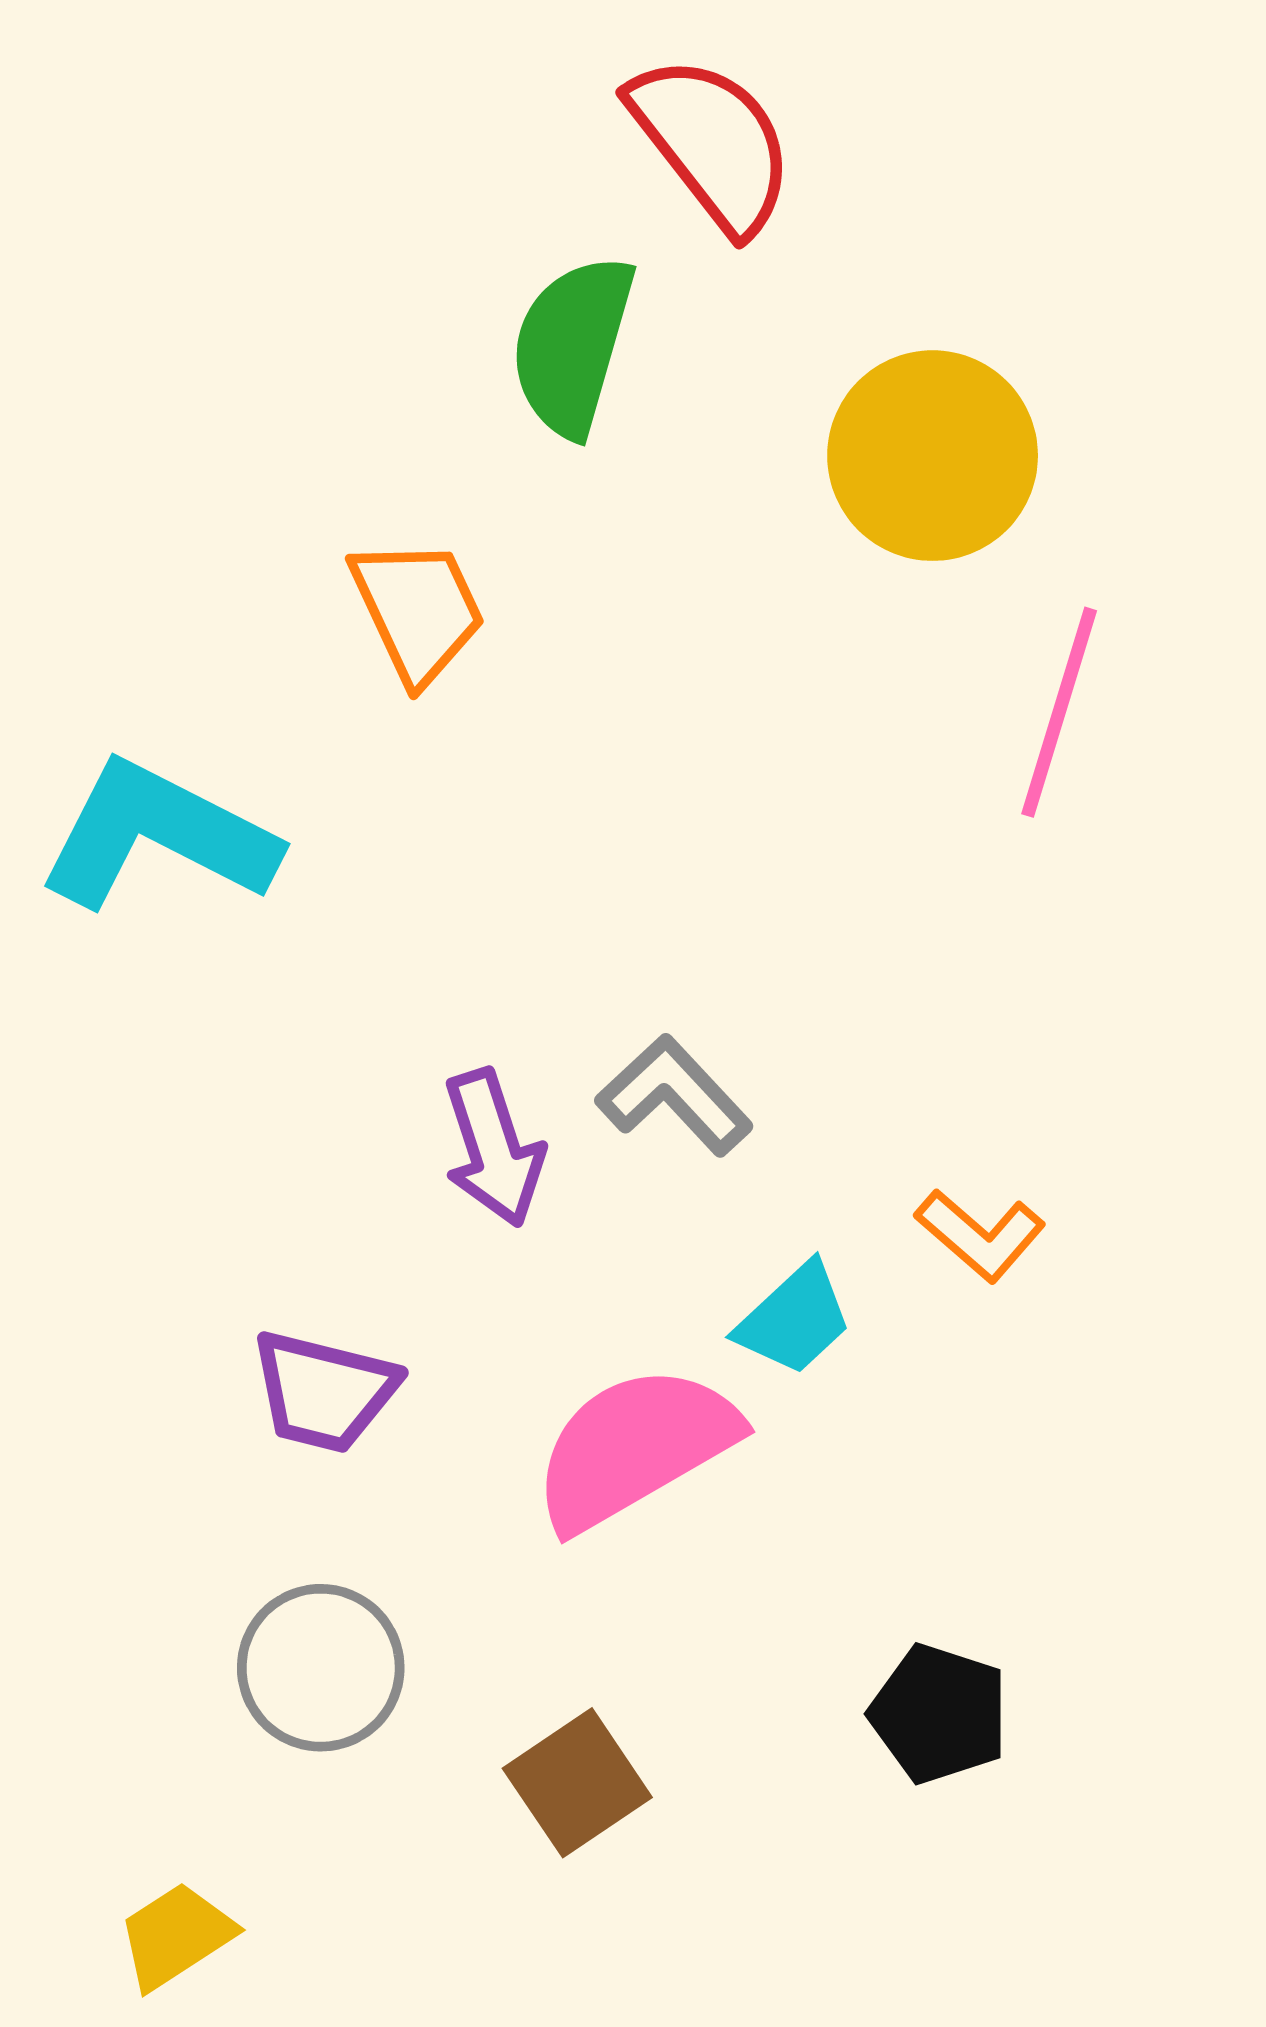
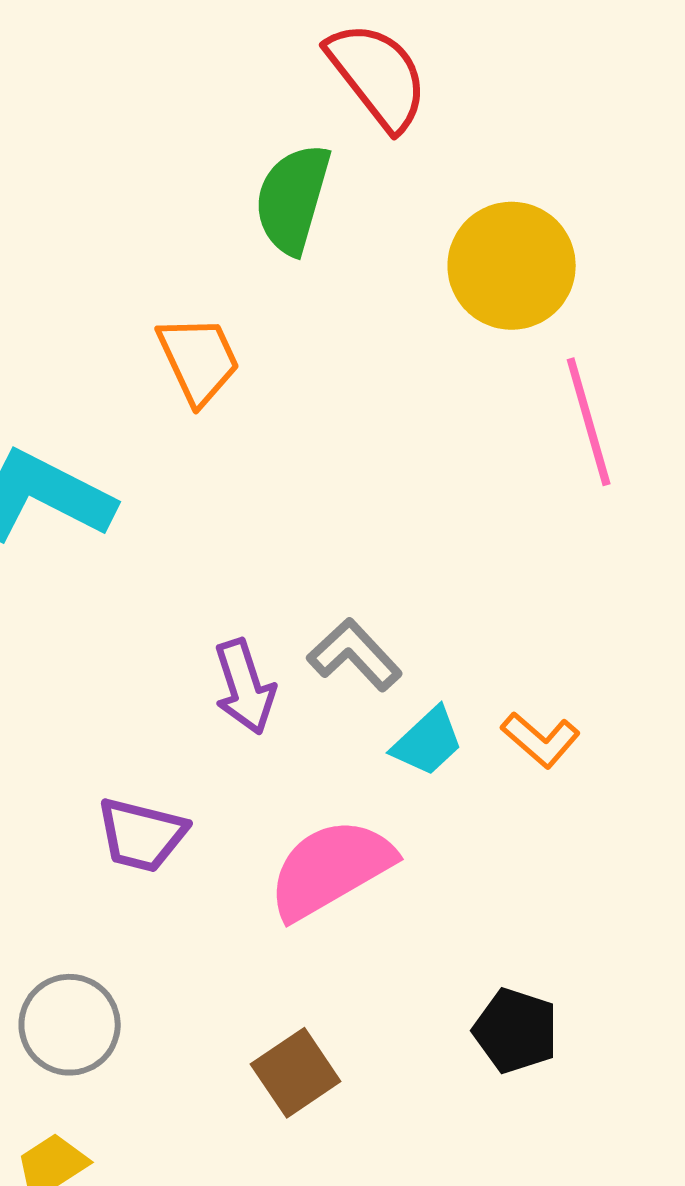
pink line: (1059, 712) -> (589, 422), turned -33
cyan trapezoid: (794, 1319) -> (428, 742), moved
gray circle: (321, 1668) -> (70, 1025), moved

